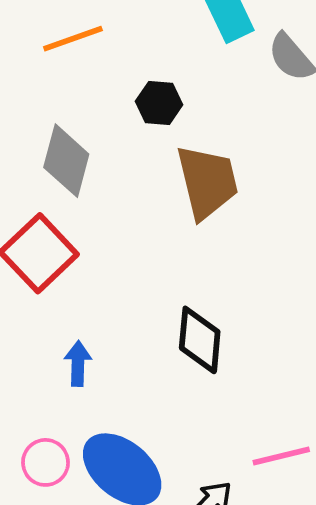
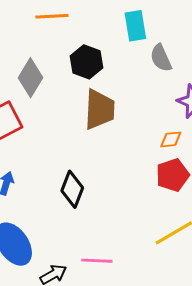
black hexagon: (159, 103) -> (86, 62), size x1.4

